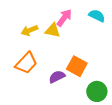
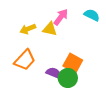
purple semicircle: (57, 77) -> (54, 73), turned 49
green circle: (97, 91) -> (68, 78), moved

